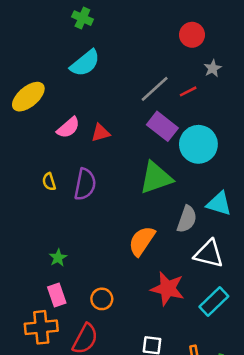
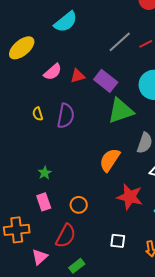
purple rectangle: (162, 126) -> (106, 81), moved
orange cross: (41, 327) -> (17, 230), moved

